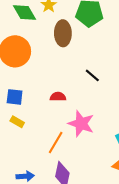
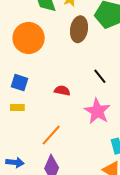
yellow rectangle: (17, 122) -> (17, 108), turned -40
pink star: (81, 124) -> (97, 111), moved

